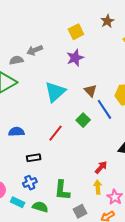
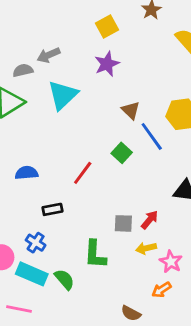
cyan triangle: (55, 92) -> (63, 95), moved
blue cross: (30, 183) -> (36, 243), moved, turned -32
yellow arrow: (98, 187) -> (146, 248), turned -96
cyan rectangle: (18, 202) -> (32, 274), size x1.5
green semicircle: (40, 207) -> (64, 279), turned 35
gray square: (80, 211) -> (123, 223), moved, turned 32

